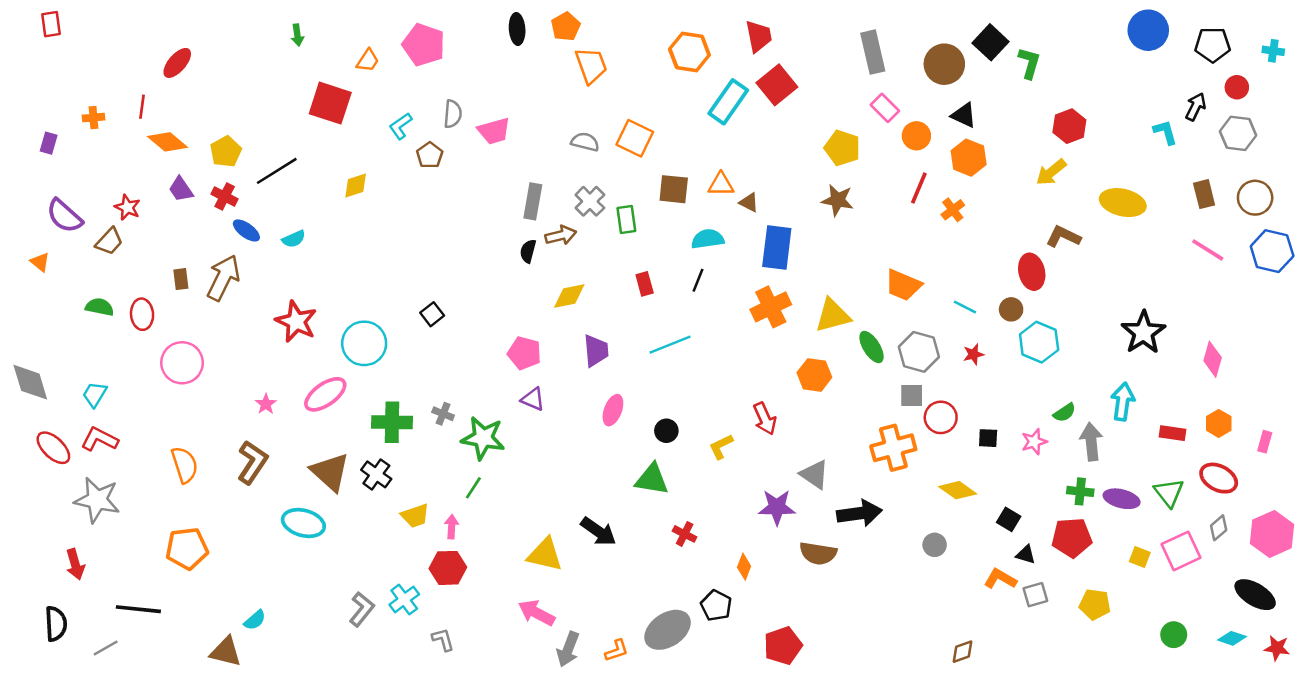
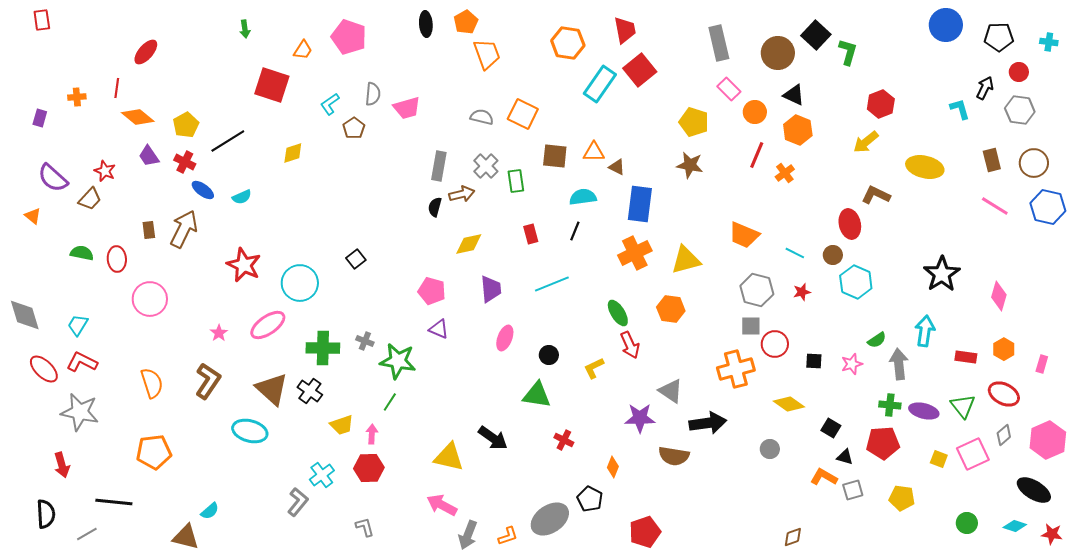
green ellipse: (872, 347) -> (618, 313), moved
cyan cross: (404, 599) -> (322, 475), moved

